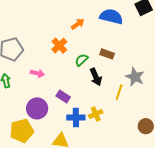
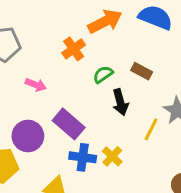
orange arrow: (78, 24) -> (105, 21), size x1.6
purple rectangle: (63, 96) -> (69, 124), size x1.5
yellow cross: (96, 114) -> (112, 156), turned -32

